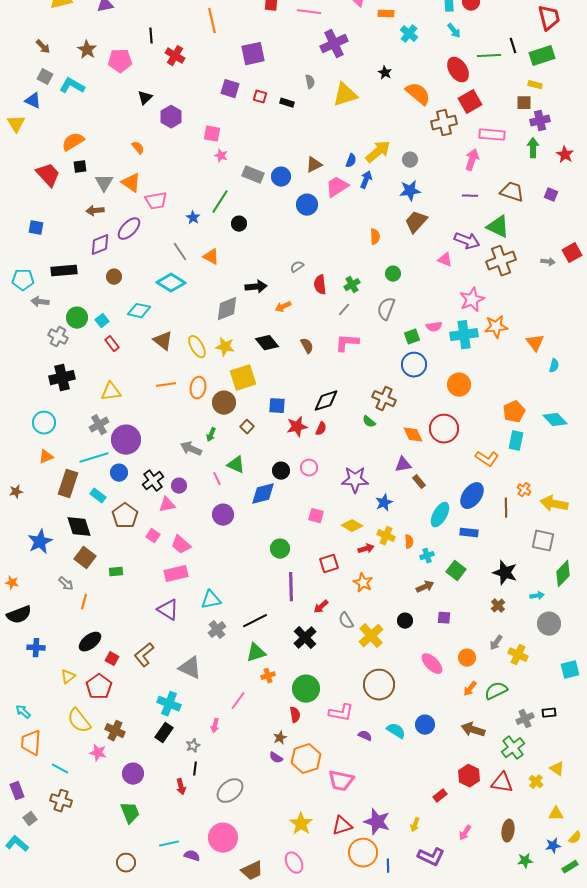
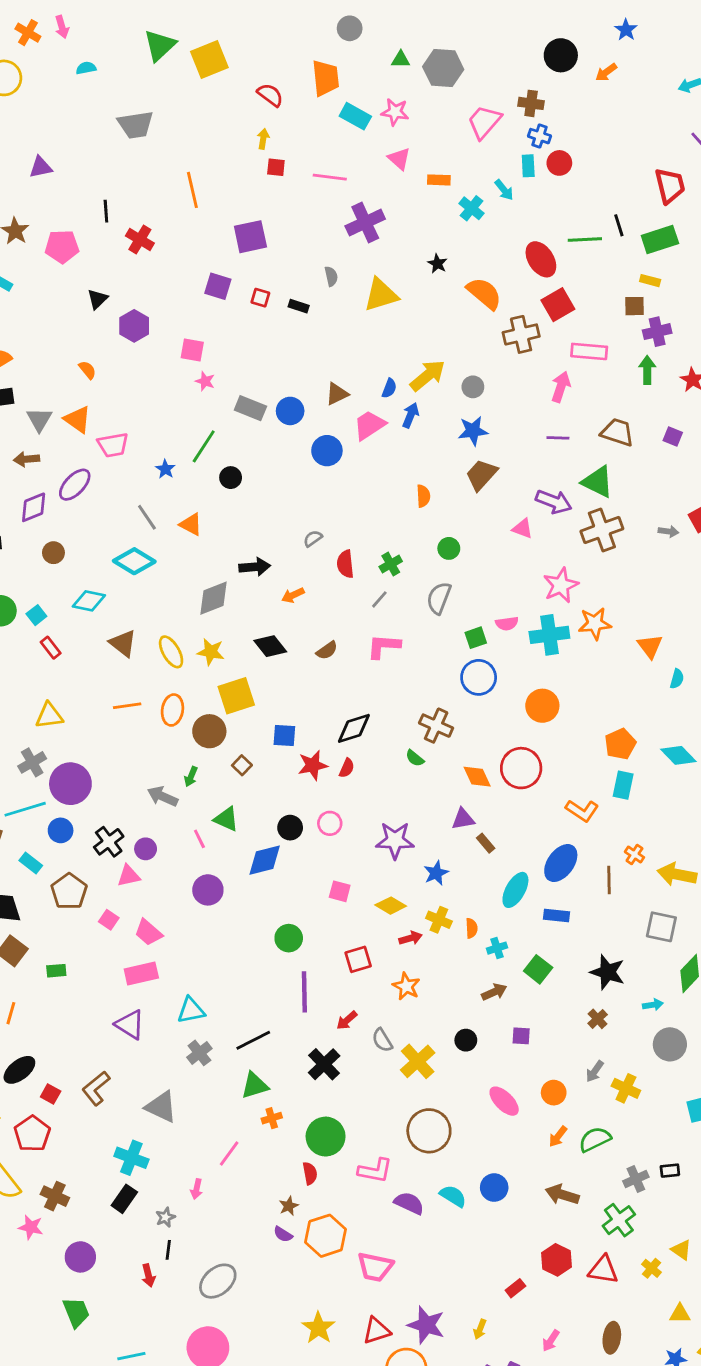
cyan arrow: (454, 31) -> (504, 190), moved
brown semicircle: (307, 346) -> (327, 650), turned 84
purple semicircle: (365, 736) -> (409, 1203), size x1.5

